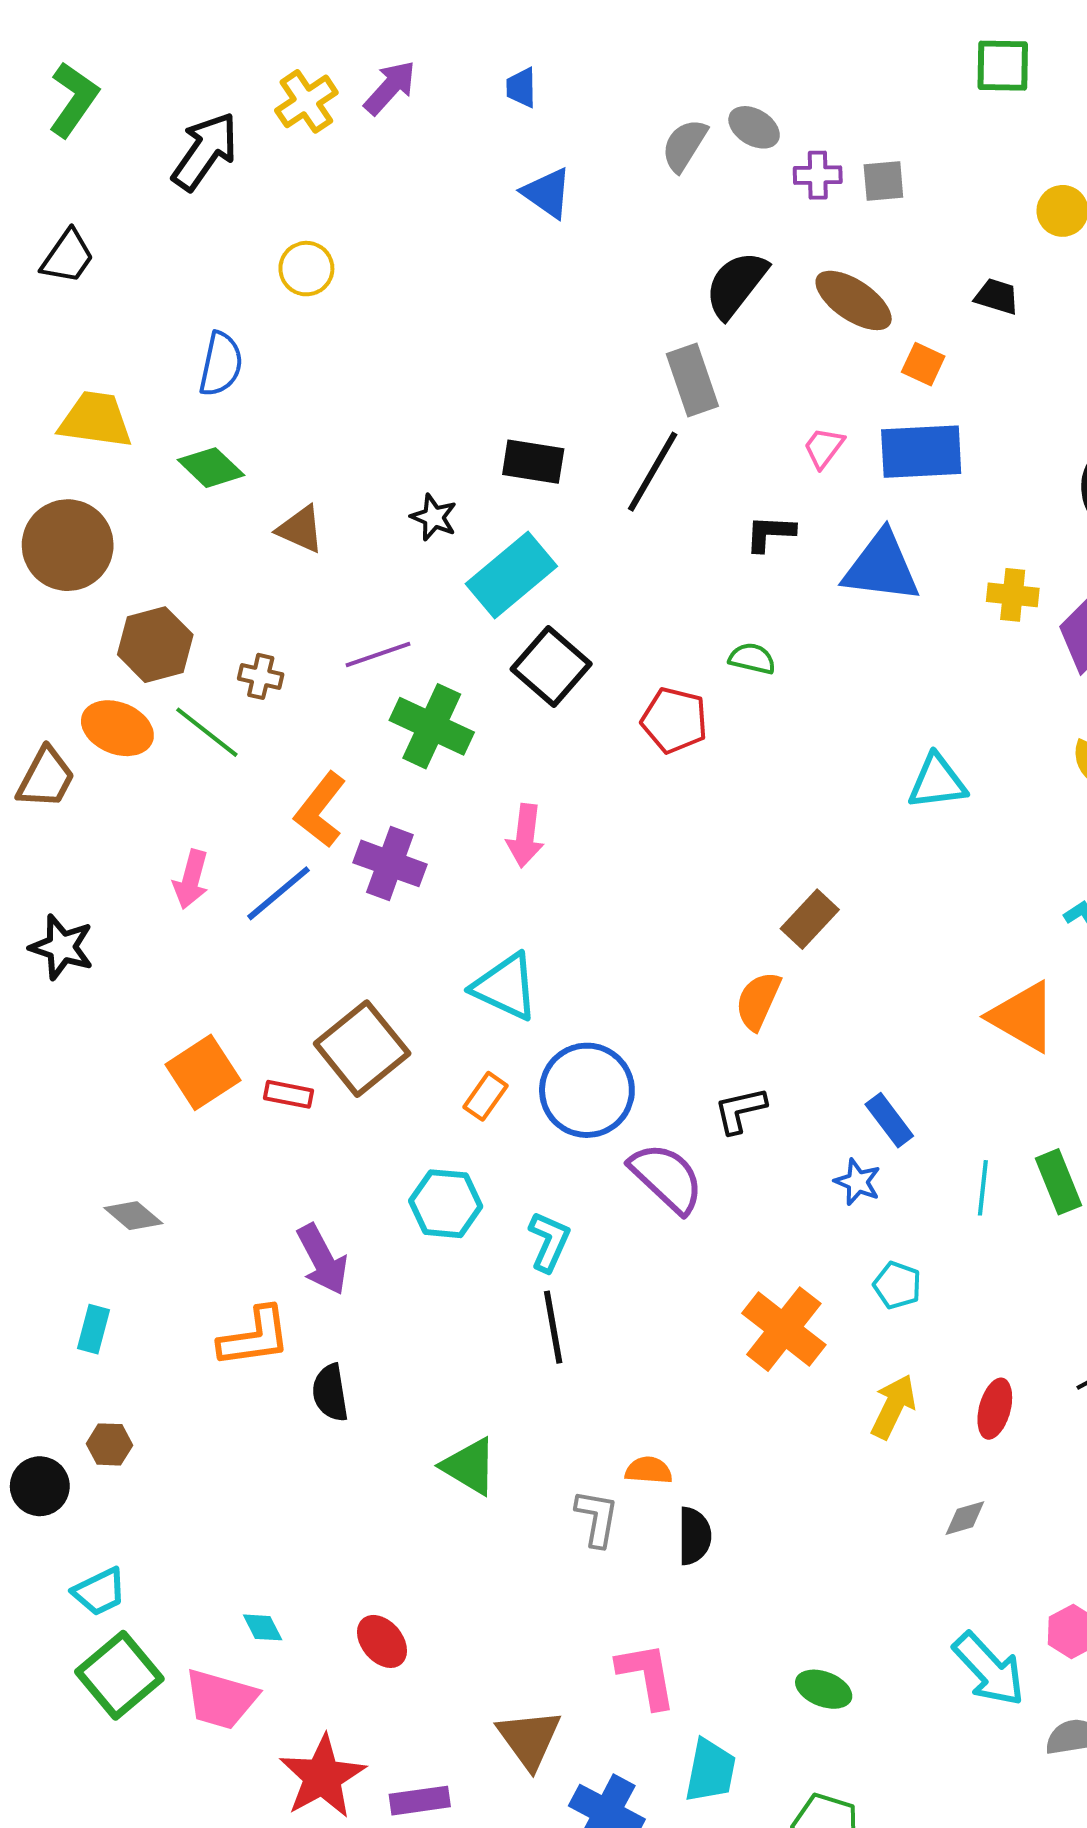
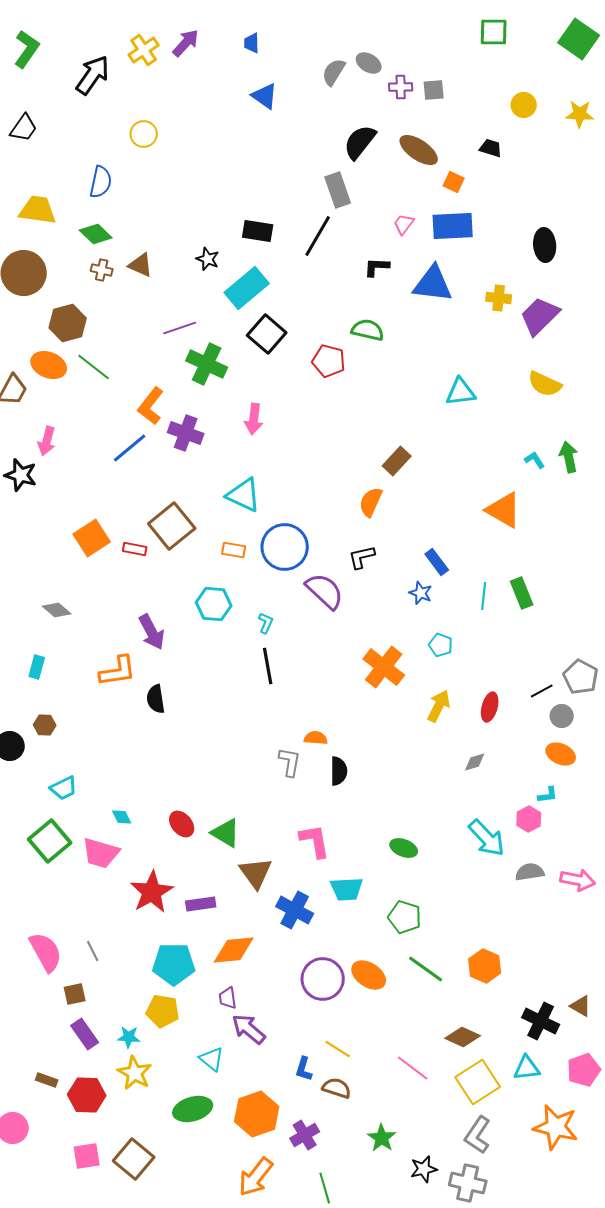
green semicircle: (752, 659) -> (368, 330), size x1.4
brown cross: (261, 676) -> (102, 270), moved
pink arrow: (191, 879) -> (47, 441), moved
orange rectangle: (485, 1096) -> (234, 550), turned 65
cyan L-shape: (549, 1242) -> (266, 623), size x0.7
green triangle: (470, 1466) -> (226, 833), moved
cyan trapezoid: (99, 1592) -> (64, 788), moved
cyan trapezoid: (710, 1771) -> (347, 889), turned 76

